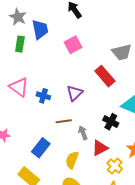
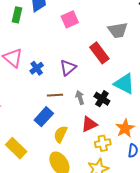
blue cross: (43, 96) -> (37, 68), turned 32
gray arrow: (83, 133) -> (80, 98), moved
blue rectangle: (41, 148) -> (44, 117), moved
yellow cross: (115, 166) -> (103, 143), turned 35

